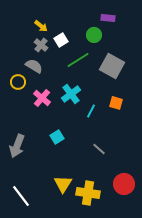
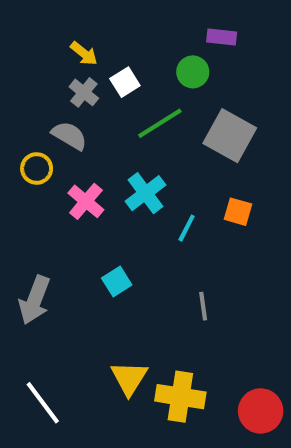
gray line: (99, 149) -> (203, 306), turned 40
red circle: (124, 184) -> (261, 411), moved

